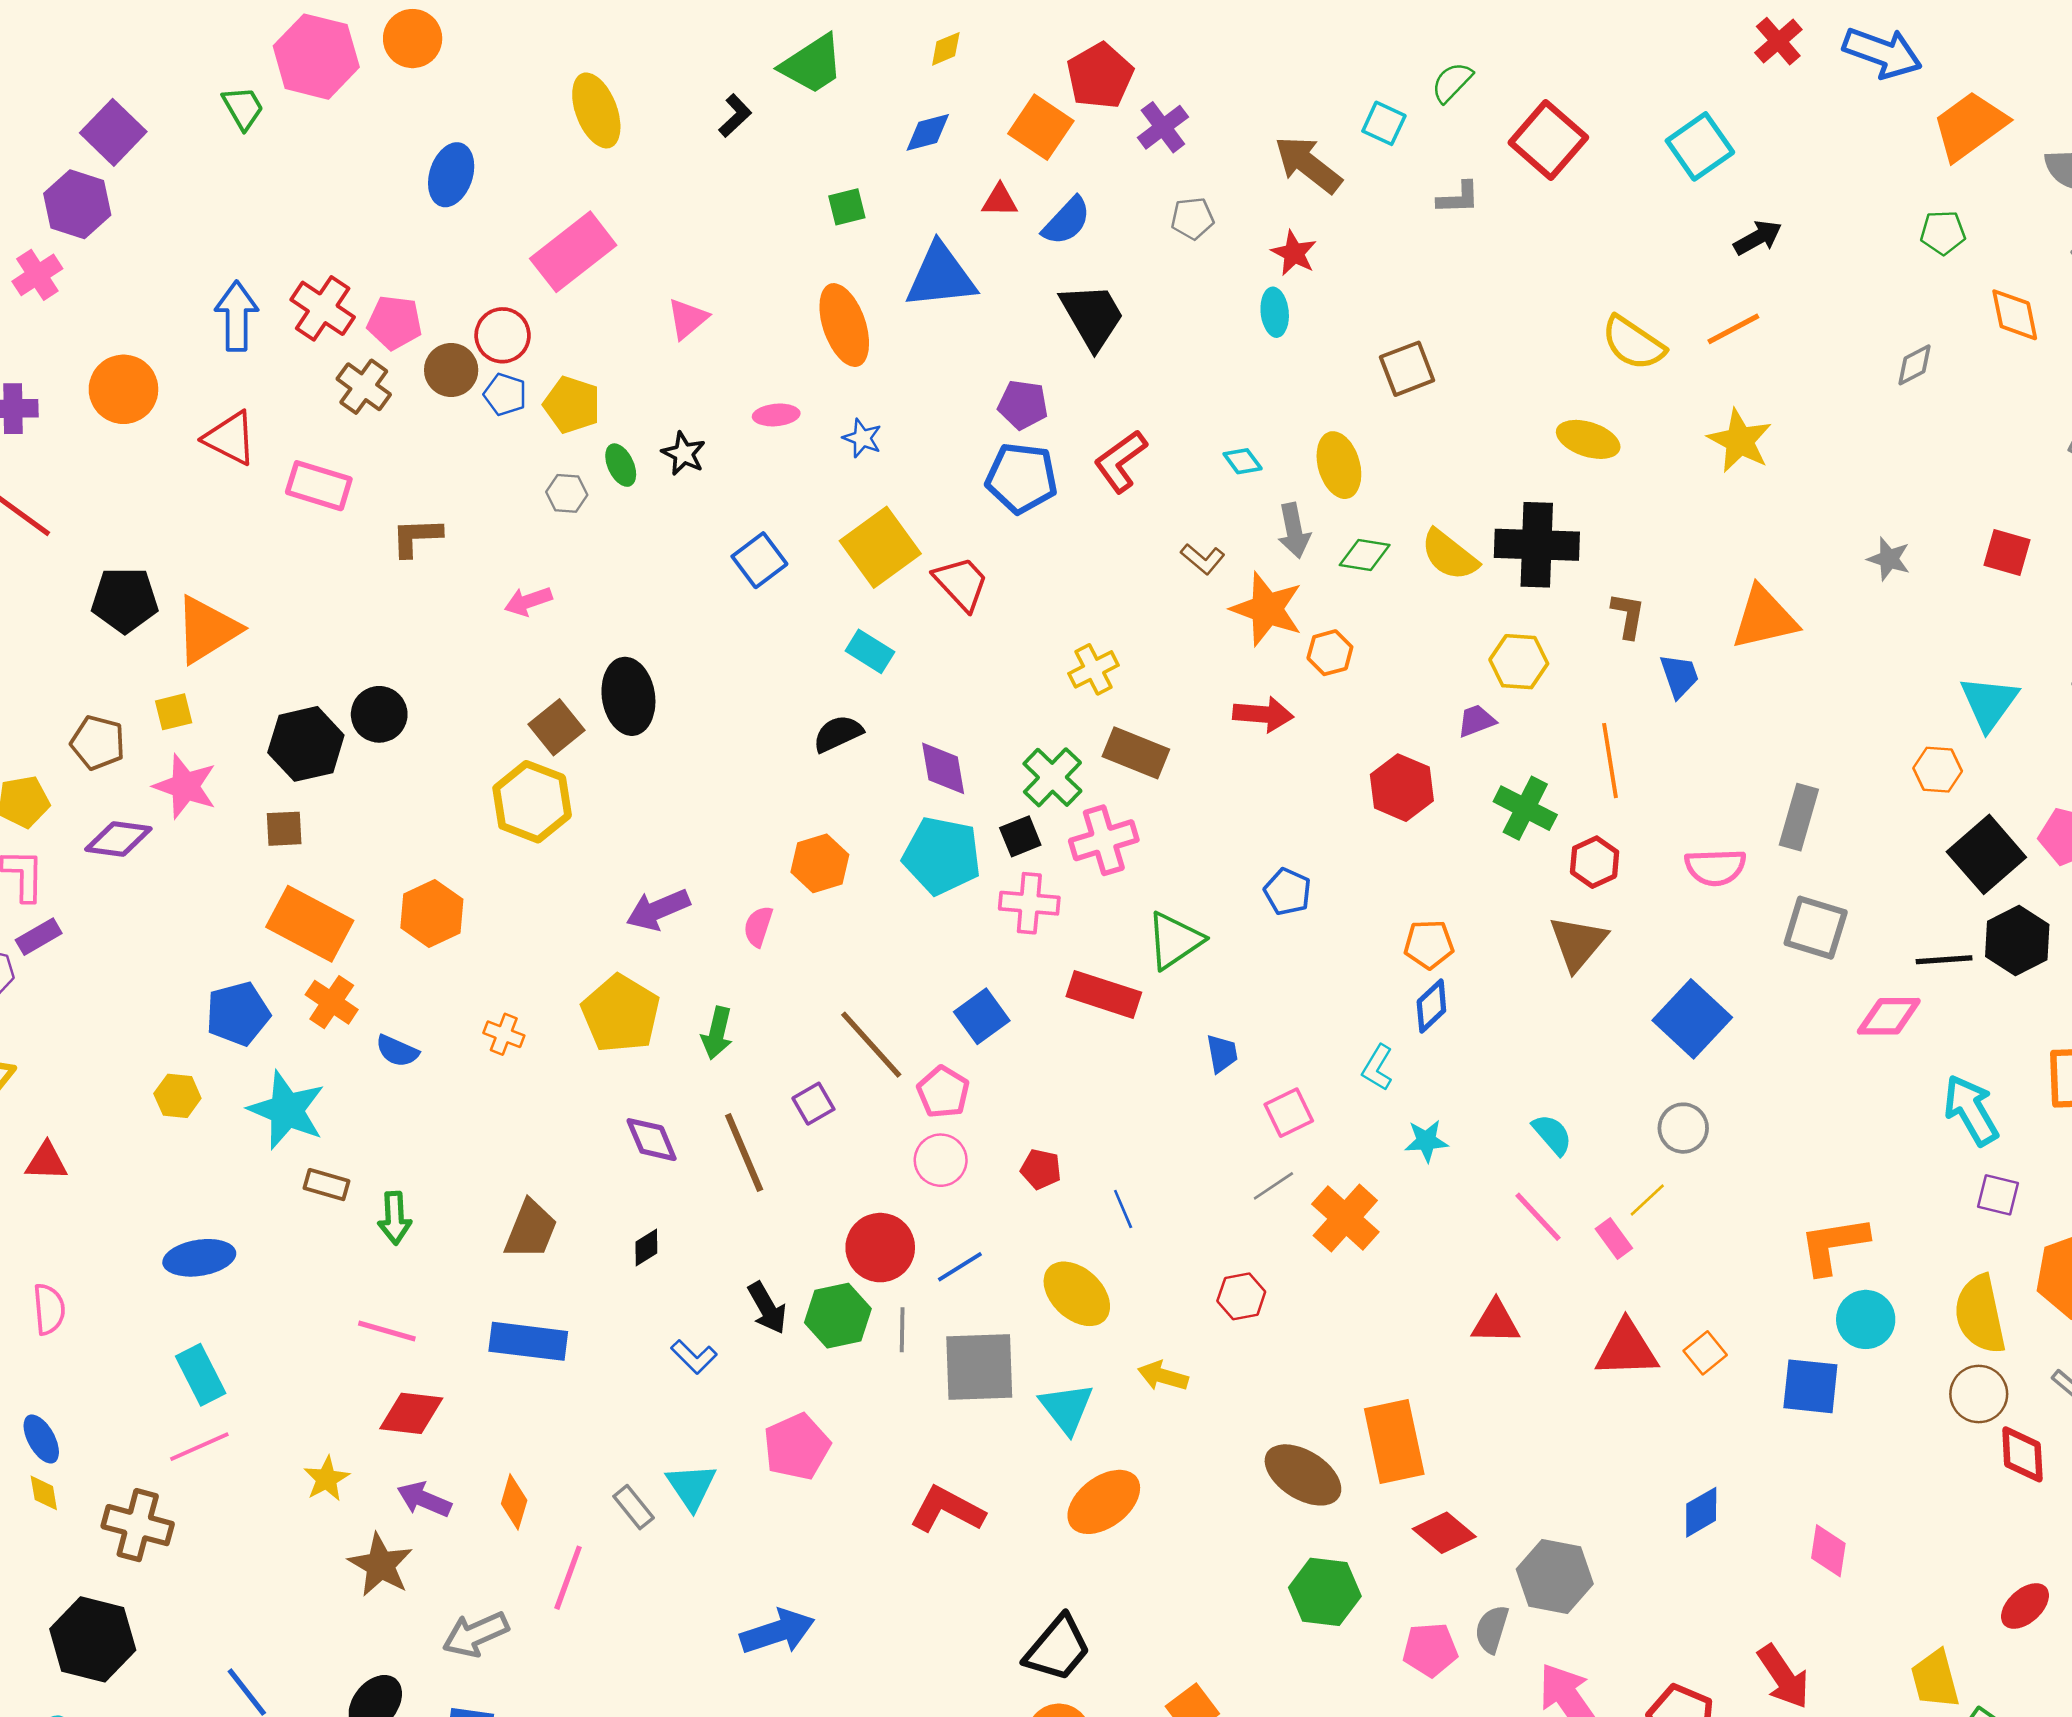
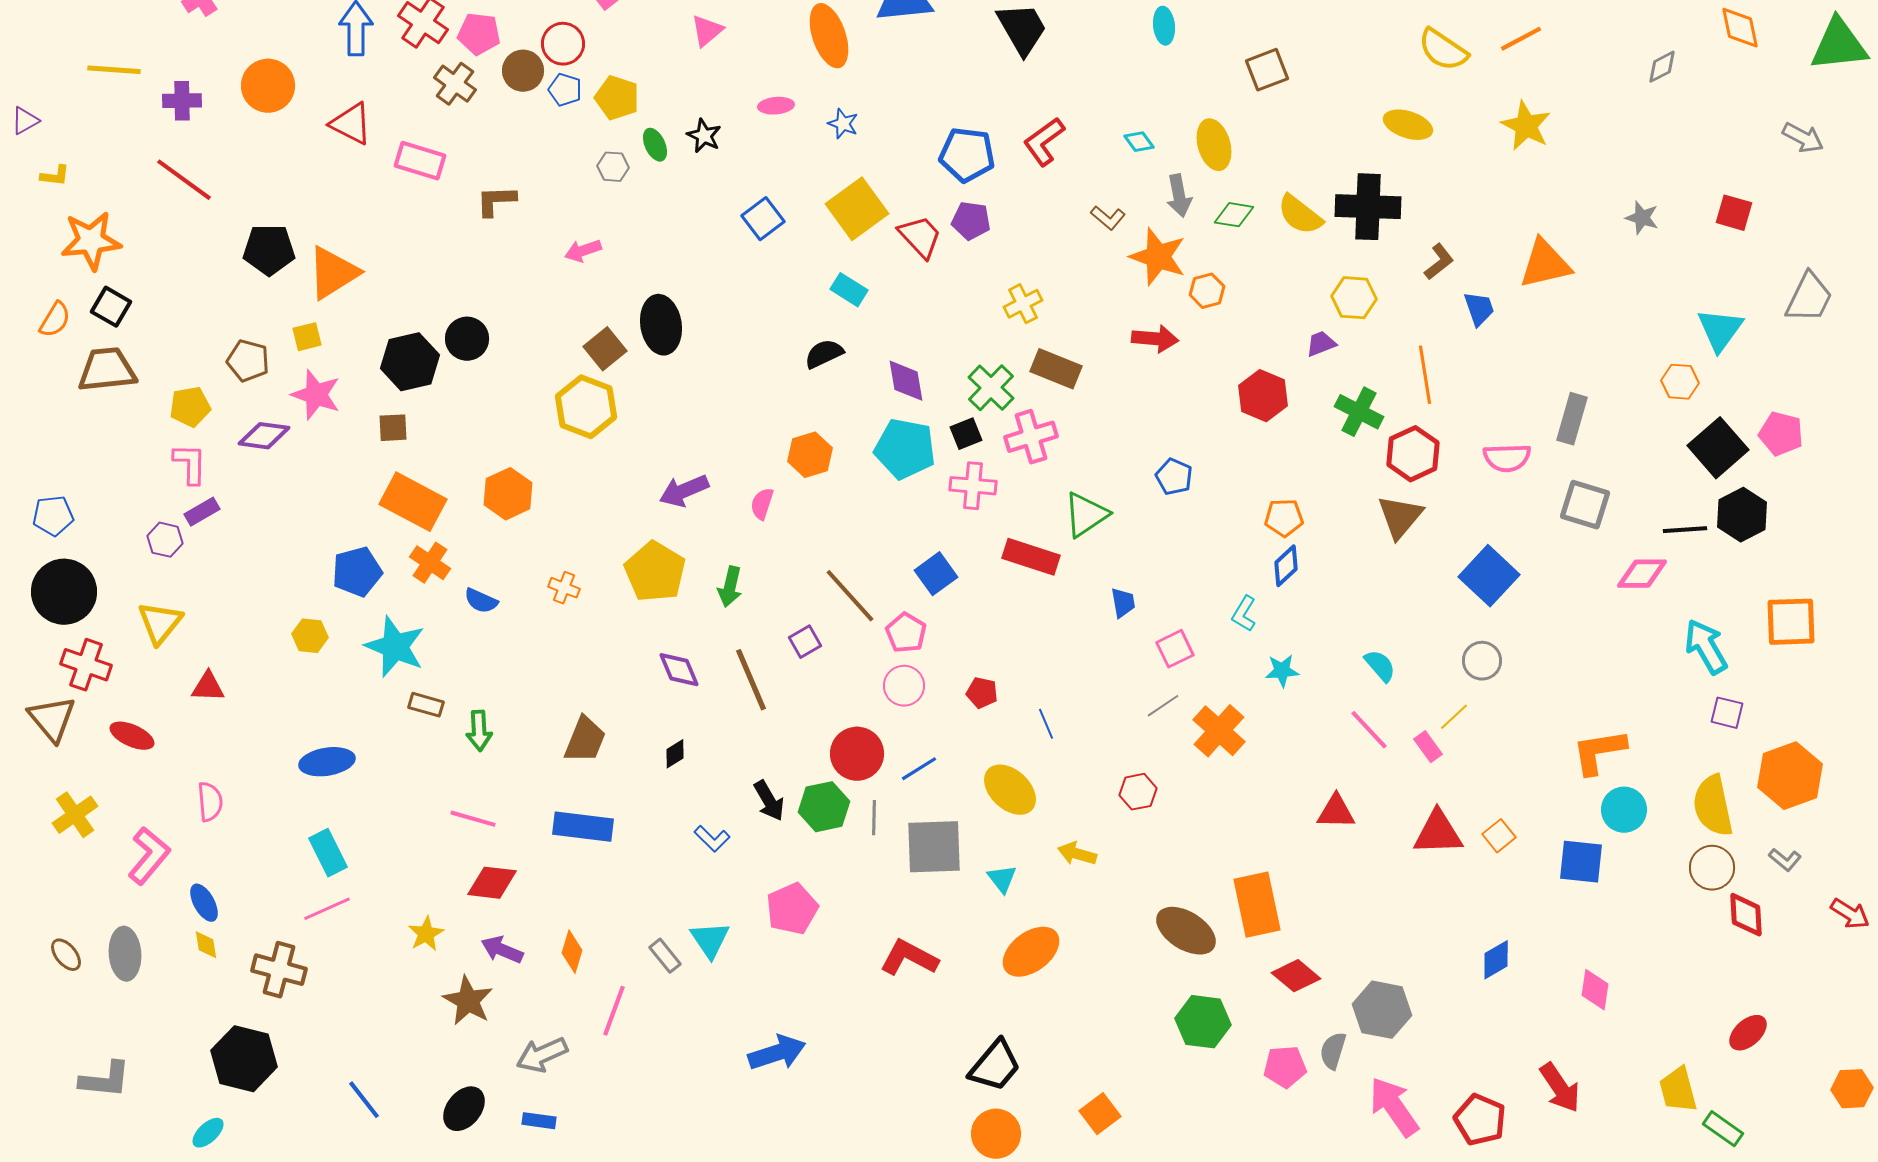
purple pentagon: (1023, 405) -> (971, 221), moved
brown L-shape: (1628, 615) -> (1439, 262), turned 42
red hexagon: (1595, 862) -> (1413, 454), size x1.4
cyan triangle: (1067, 1408) -> (1002, 879), size x0.7

